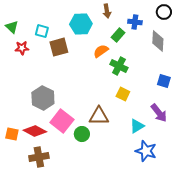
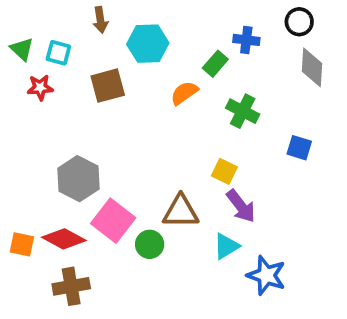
brown arrow: (107, 11) -> (100, 20), moved
cyan square: (42, 31) -> (58, 53), moved
gray diamond: (158, 41) -> (312, 67), moved
green cross: (119, 66) -> (243, 111), moved
purple arrow: (159, 113) -> (241, 206), moved
cyan triangle: (137, 126) -> (226, 246), moved

